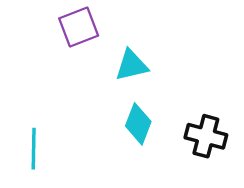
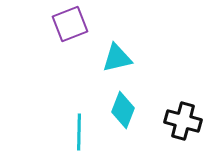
cyan line: (34, 149) -> (79, 132), moved

